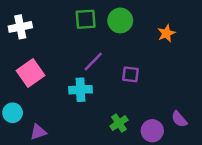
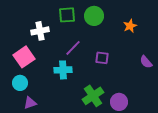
white cross: (20, 27) -> (40, 31), moved
cyan circle: (13, 113) -> (20, 83), moved
purple semicircle: (179, 119) -> (146, 62), moved
green cross: (119, 123) -> (93, 96), size x1.5

